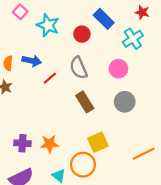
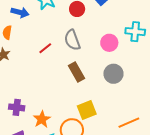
cyan cross: (133, 39) -> (135, 32), moved, turned 36
blue arrow: (32, 61) -> (20, 12), moved
orange star: (49, 144) -> (42, 119), moved, turned -30

